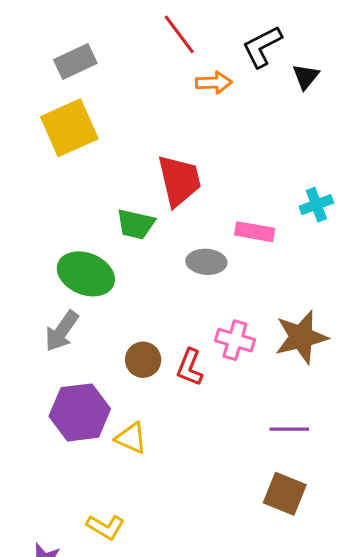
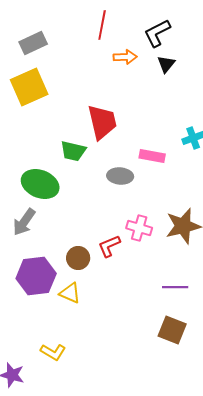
red line: (179, 34) -> (102, 25), turned 48
black triangle: (306, 77) -> (166, 64), moved
brown circle: (143, 360) -> (78, 258), moved
red L-shape: (190, 367) -> (109, 246), turned 45

